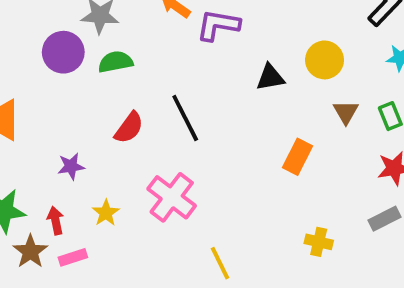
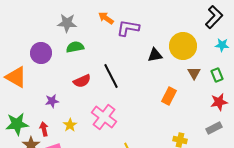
purple circle: (63, 52) -> (41, 53), moved
yellow circle: (325, 60) -> (183, 46), size x1.4
red semicircle: (129, 128) -> (82, 81), turned 30

